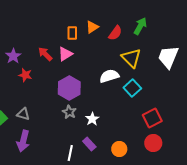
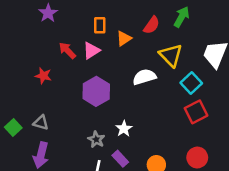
orange triangle: (92, 27) -> (124, 38), moved
purple star: (13, 56) -> (48, 13), moved
cyan square: (132, 88) -> (191, 83), moved
gray star: (69, 112) -> (96, 139), moved
red square: (152, 118) -> (196, 112), moved

